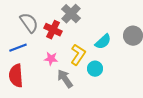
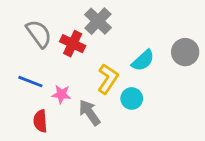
blue line: (18, 48) -> (30, 82), moved, turned 42
pink star: (51, 59) -> (61, 94), moved
red semicircle: (16, 76) -> (40, 121), moved, size x0.7

